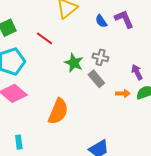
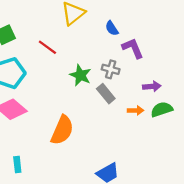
purple L-shape: (124, 19) -> (133, 48), moved
purple arrow: (137, 72) -> (152, 86), turned 112

